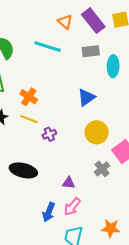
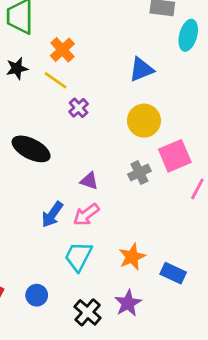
purple cross: (49, 134) -> (79, 108), turned -32
orange star: (111, 228) -> (132, 257), turned 30

